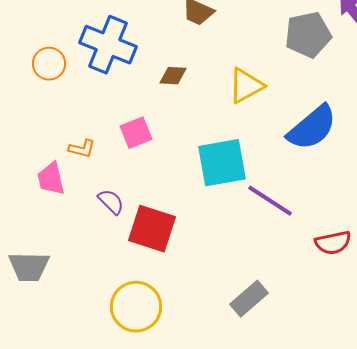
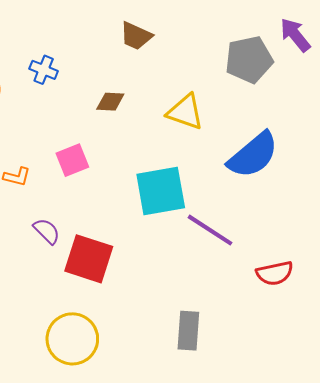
blue cross: (108, 45) -> (44, 70), size x0.5
yellow triangle: (246, 86) -> (185, 112), turned 48
gray rectangle: (249, 299) -> (188, 331), turned -45

